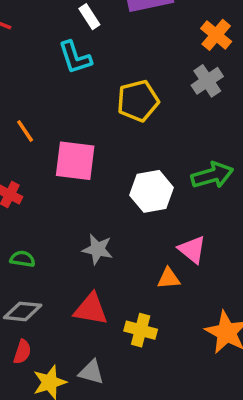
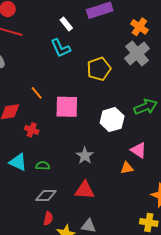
gray cross: (207, 81) -> (137, 53), size x1.4
gray star: (98, 249) -> (85, 156), turned 30
yellow cross: (141, 330) -> (149, 222), moved

